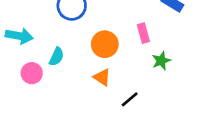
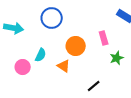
cyan arrow: (19, 36) -> (14, 28), moved
orange triangle: (102, 77) -> (64, 66), moved

